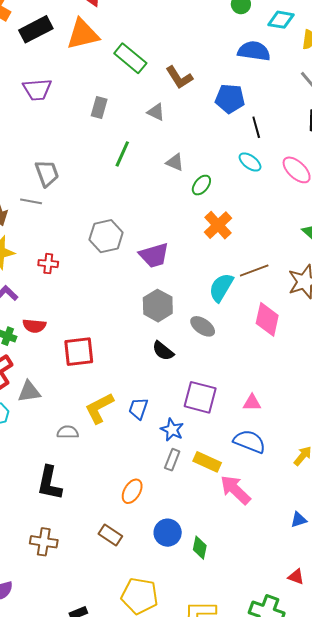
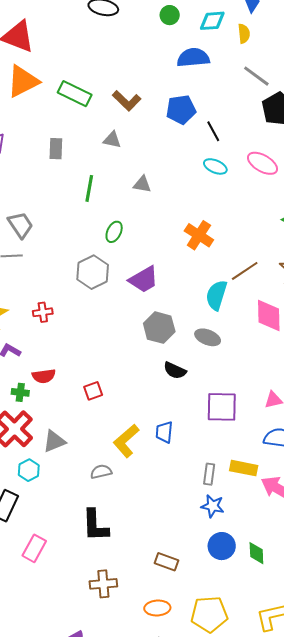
green ellipse: (201, 185) -> (114, 232), moved
red square: (79, 352) -> (93, 391), size x0.6
blue star: (172, 430) -> (213, 506), moved
orange ellipse: (132, 491) -> (157, 608), moved, turned 70

